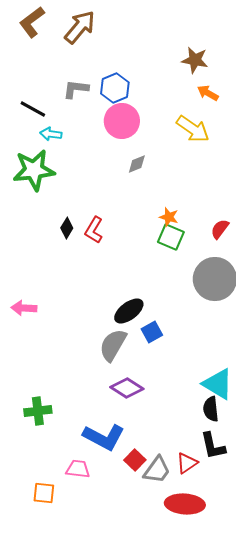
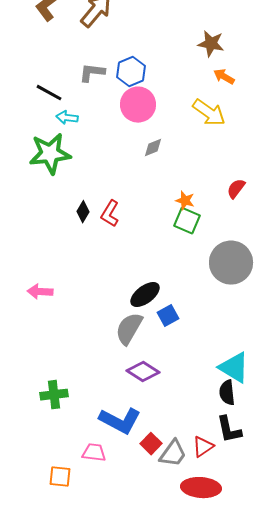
red semicircle: (220, 229) -> (236, 189), moved

